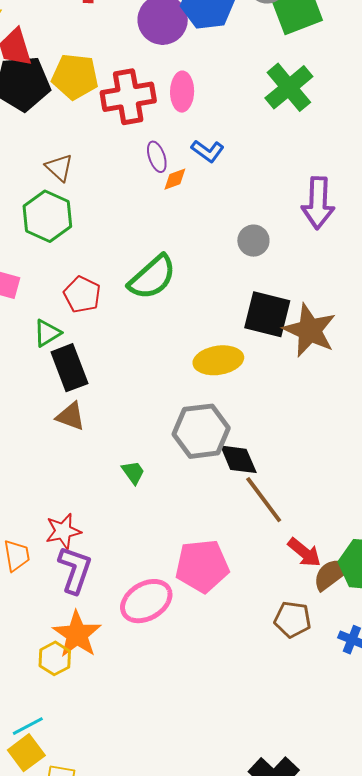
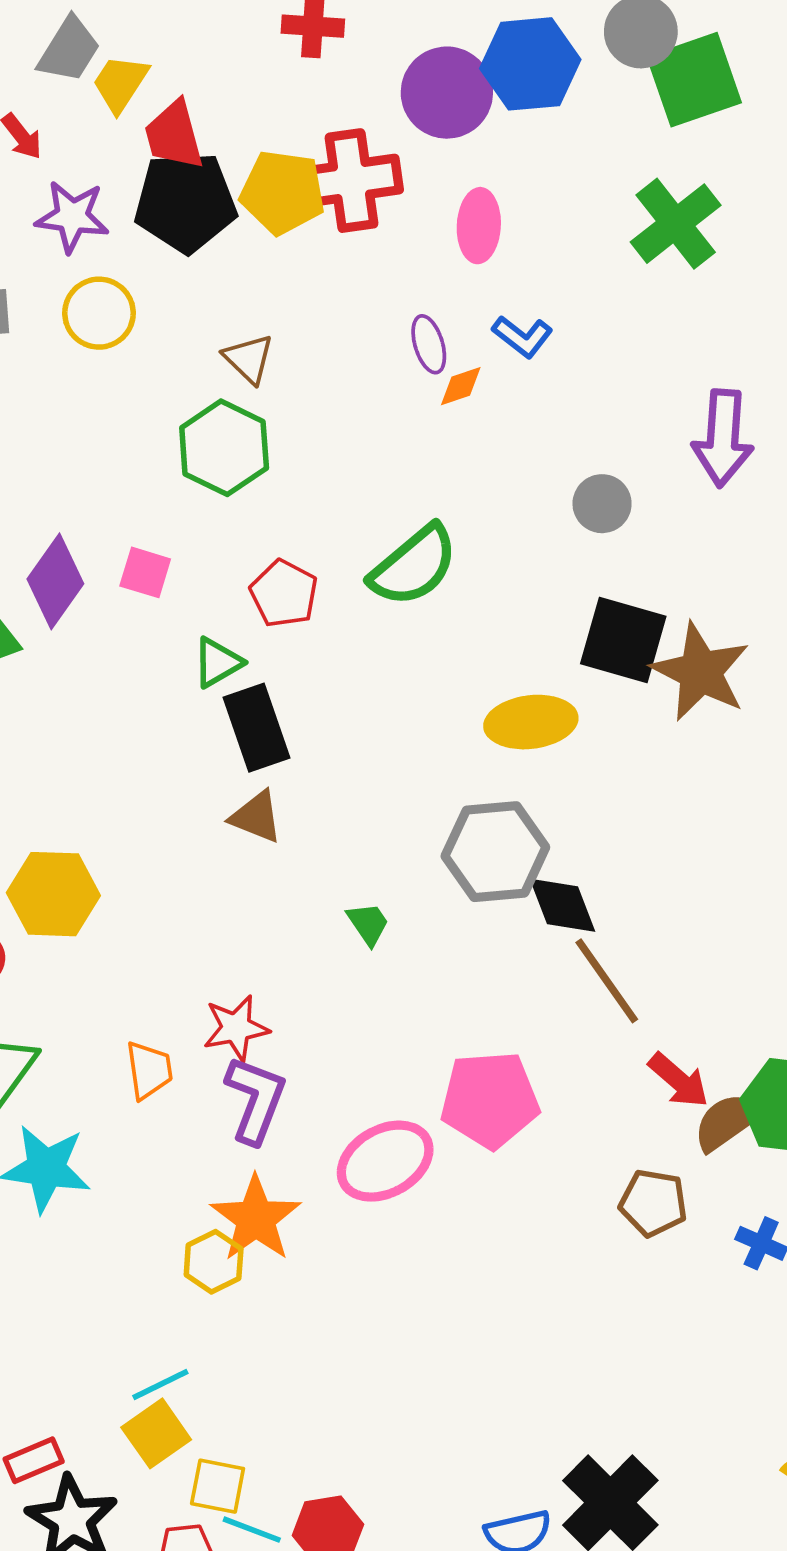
red cross: (128, 97) -> (352, 181), moved

